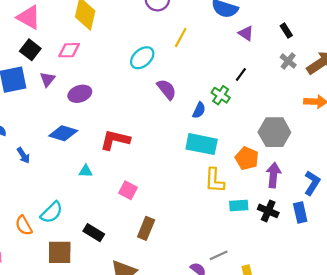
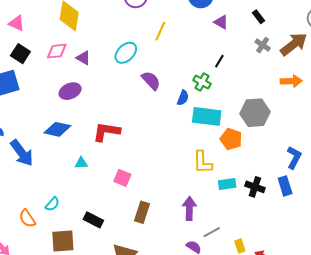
pink triangle: (29, 17) -> (17, 23), size x0.7
purple triangle: (48, 79) -> (83, 58), moved, turned -35
cyan rectangle: (202, 144) -> (207, 116), moved
blue arrow: (23, 155) -> (22, 153), size x1.8
purple arrow: (273, 175) -> (189, 208), moved
cyan semicircle: (52, 212) -> (52, 204), size x0.7

